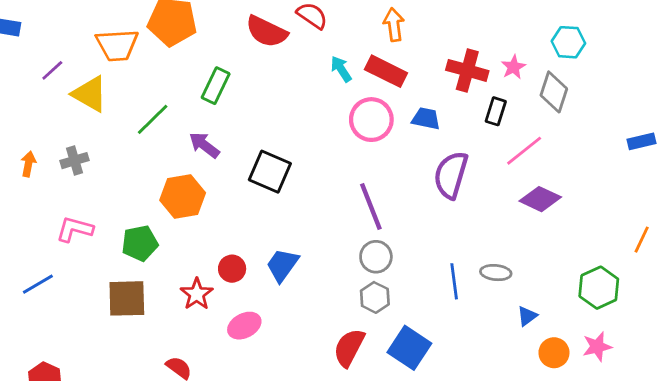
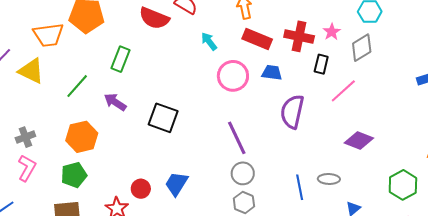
red rectangle: (386, 71) -> (257, 39), moved
gray diamond: (554, 92) -> (362, 48), turned 44
gray cross: (74, 161) -> (25, 137), moved
orange hexagon: (183, 196) -> (82, 137), moved
purple diamond: (540, 199) -> (359, 140), moved
pink L-shape: (75, 229) -> (27, 168), turned 108

